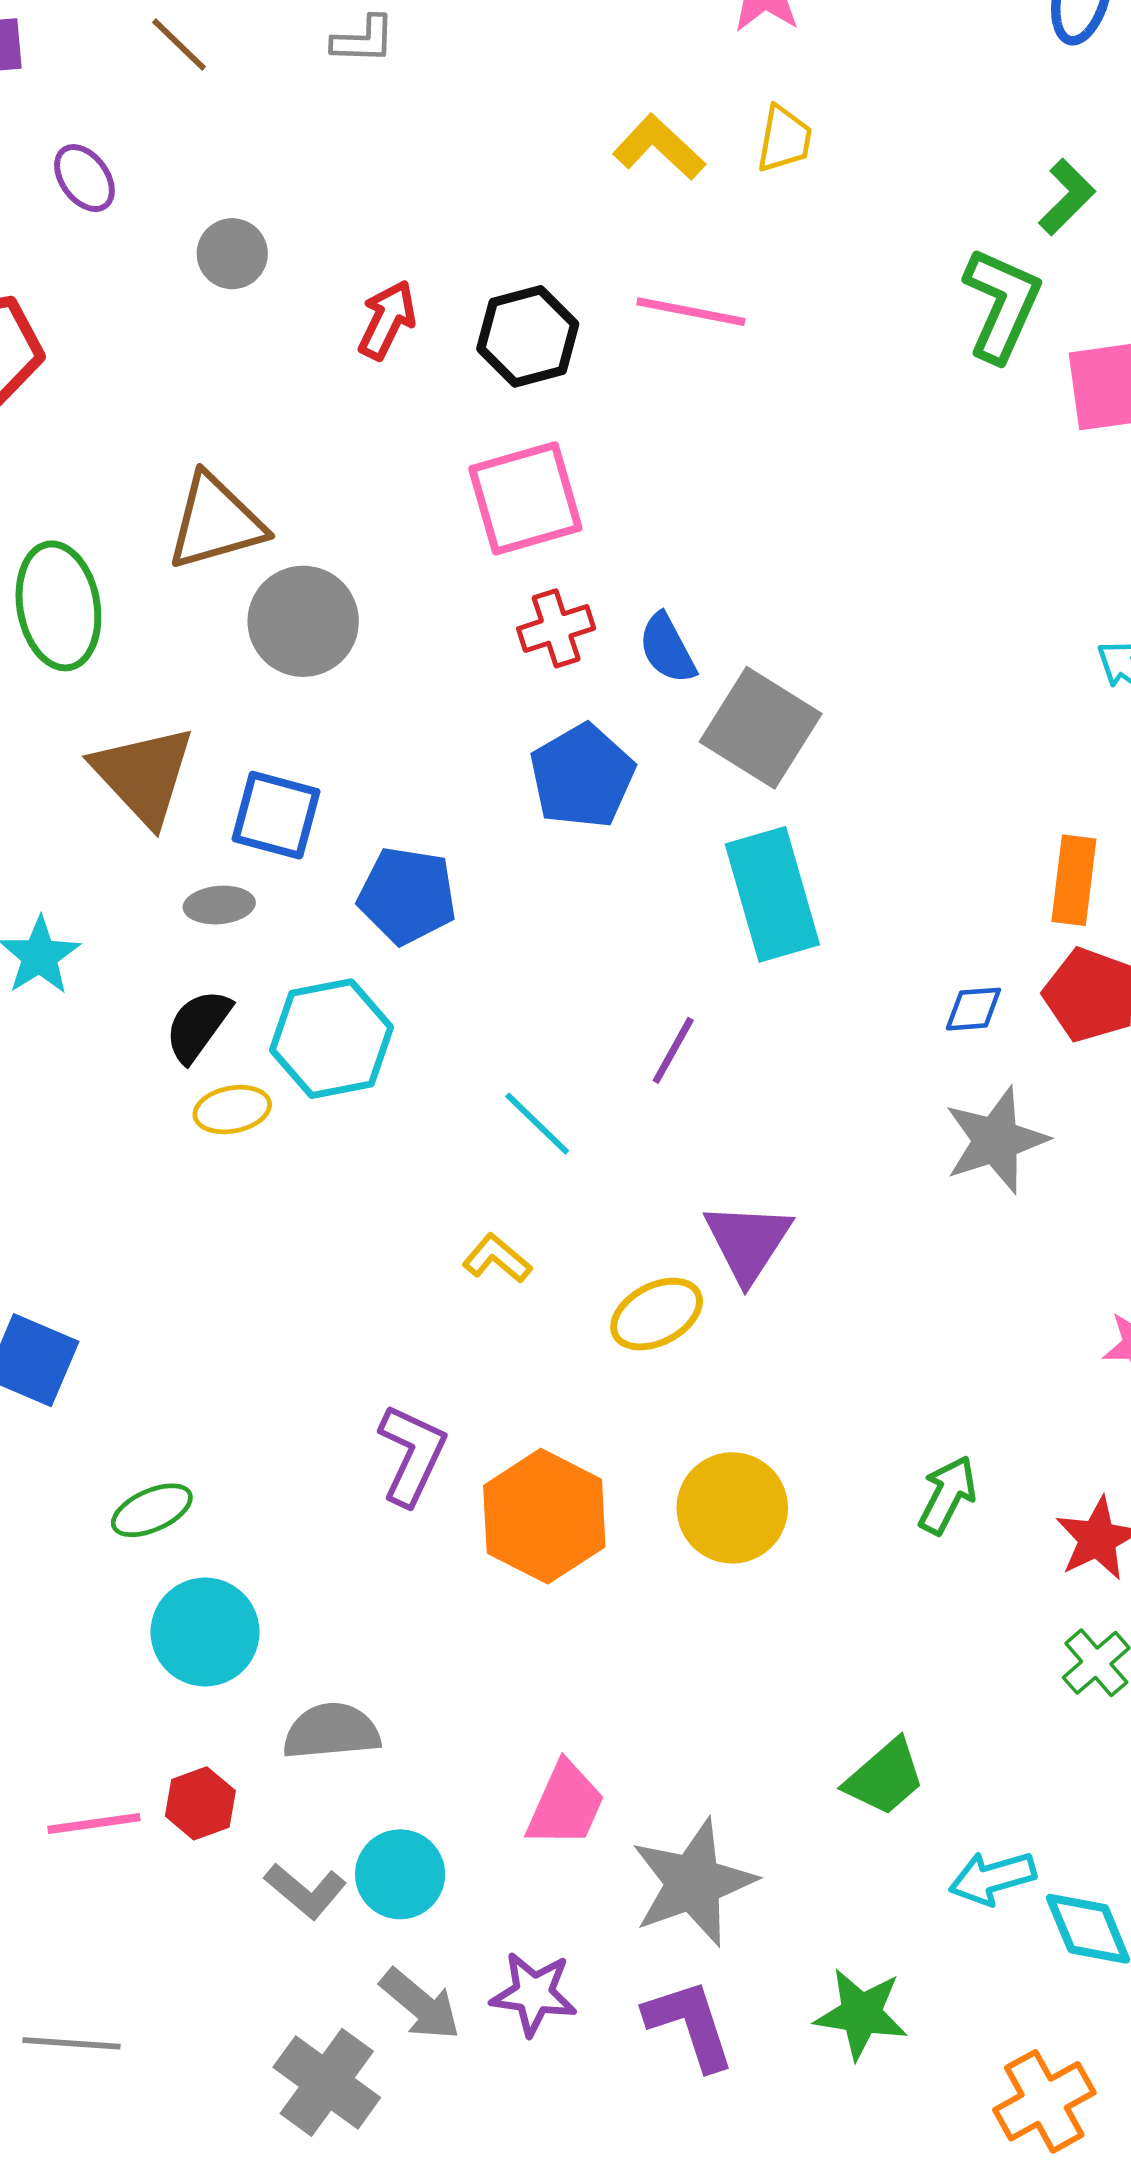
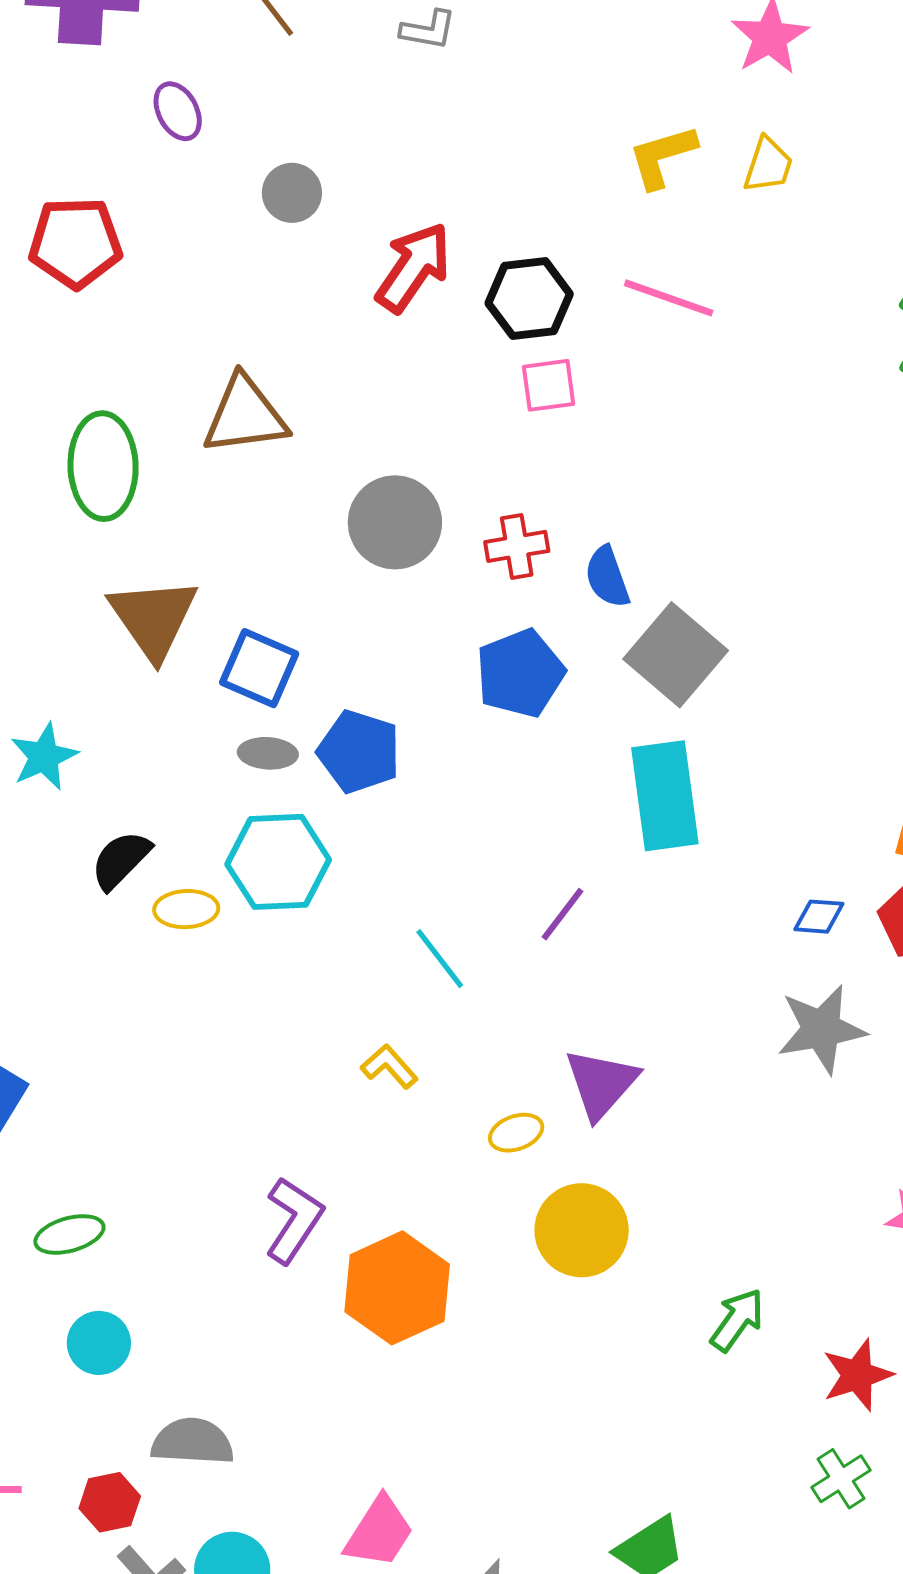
yellow L-shape: (659, 147) -> (662, 157), turned -68
red arrow: (387, 320) -> (413, 267), size x1.4
pink square: (525, 498) -> (549, 385), moved, size x0.6
gray circle: (303, 621) -> (395, 522), moved
gray ellipse: (219, 905) -> (268, 753), moved
black semicircle: (198, 1026) -> (121, 860), moved
yellow ellipse: (657, 1314) -> (516, 1133), size x0.7
yellow circle: (732, 1508) -> (582, 1230), moved
cyan circle: (205, 1632) -> (99, 1343), size x0.7
red hexagon: (200, 1803) -> (110, 1502), moved

